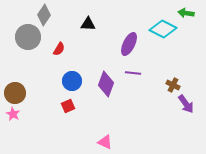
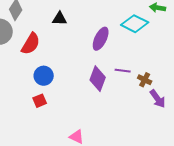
red semicircle: (59, 49) -> (31, 44), size x1.6
purple line: (133, 73) -> (123, 71), moved
purple diamond: (106, 84) -> (98, 79), moved

